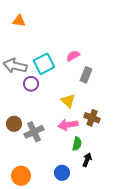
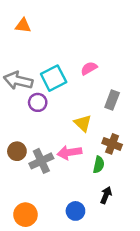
gray rectangle: (86, 75) -> (112, 100), moved
pink arrow: (68, 125) -> (69, 152), moved
green semicircle: (77, 144) -> (99, 165), moved

